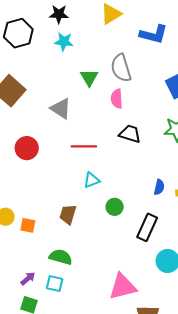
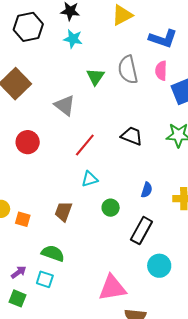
pink semicircle: (117, 99) -> (161, 71), moved
red line: (84, 146) -> (85, 145), turned -55
blue semicircle: (159, 187) -> (147, 190), moved

